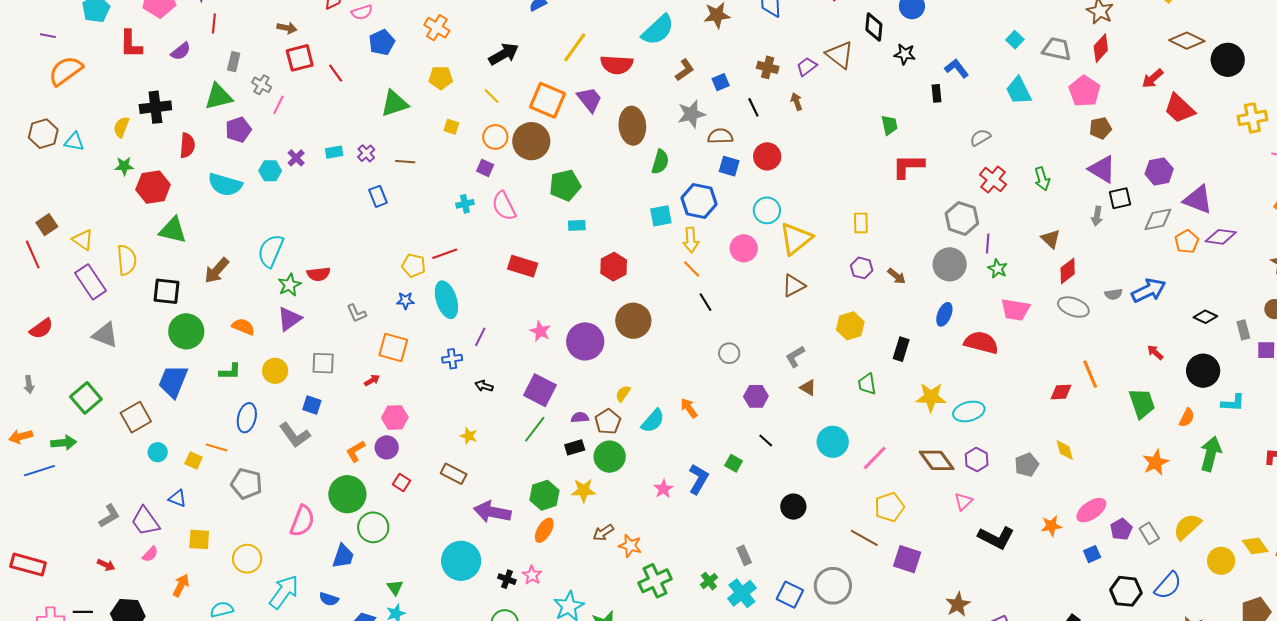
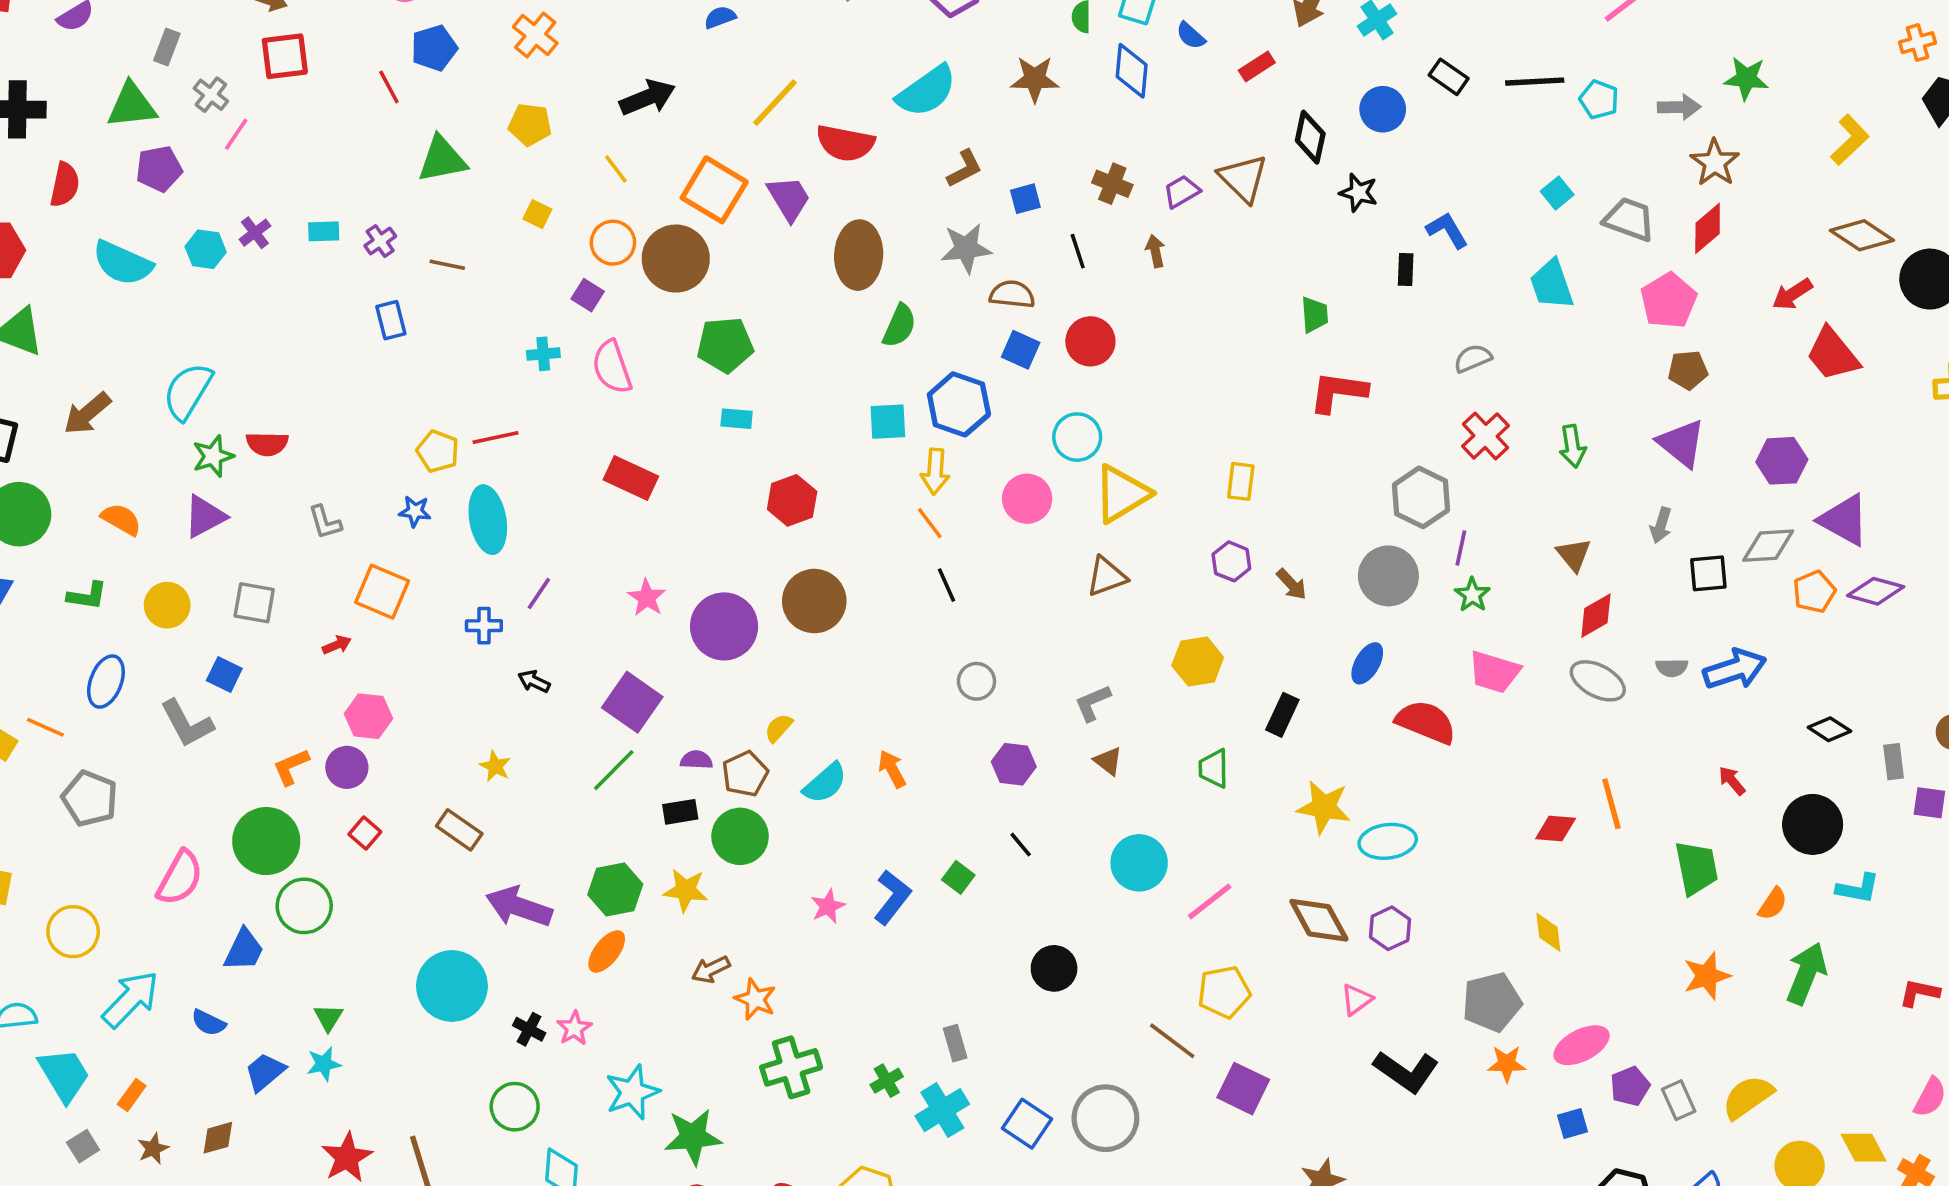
red line: (336, 73) -> (389, 87), moved
black square: (1120, 198) -> (1708, 573), moved
gray pentagon: (1027, 465) -> (1492, 1002), moved, size x1.4

